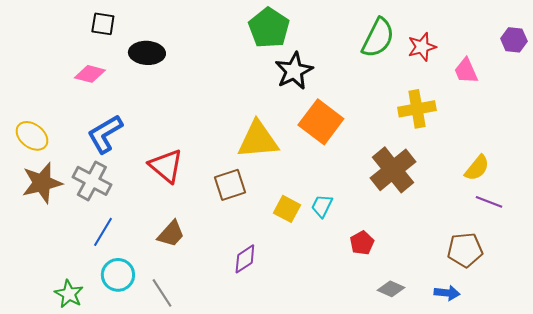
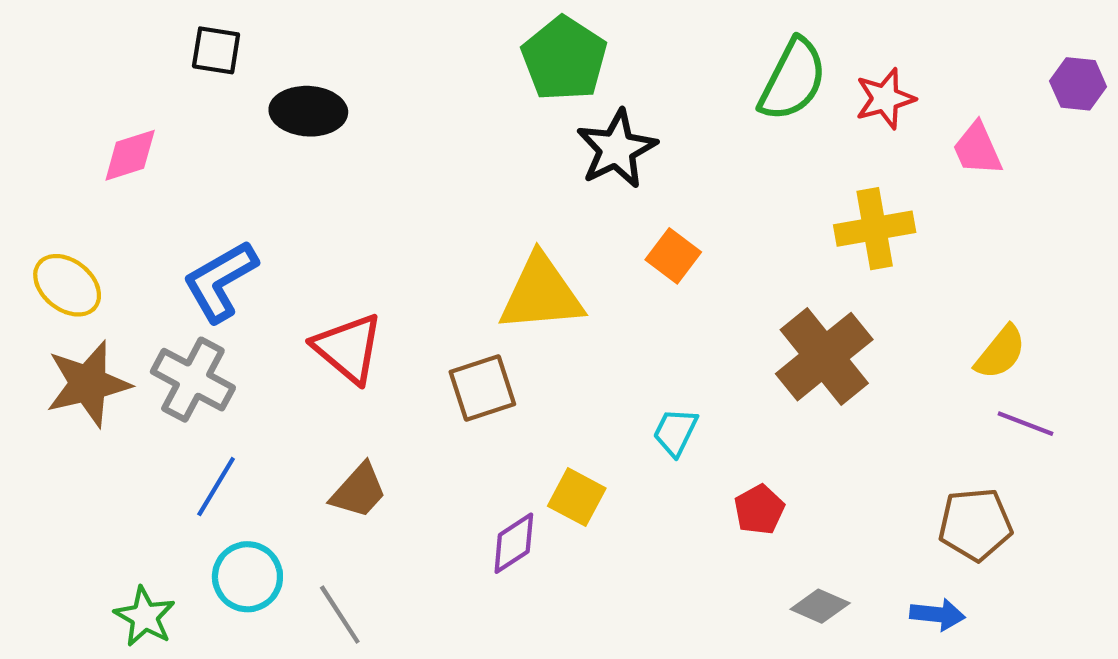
pink diamond: (90, 74) -> (130, 155), moved, turned -32
orange square: (321, 122) -> (673, 256), size x0.6
yellow square: (287, 209) -> (577, 497), moved

